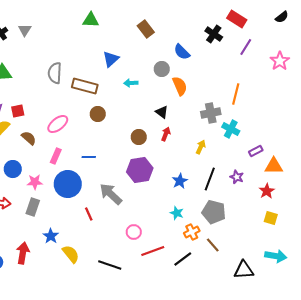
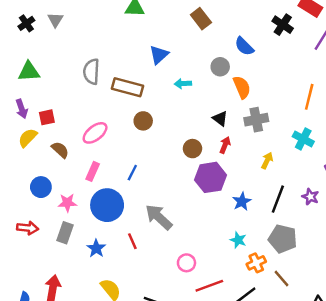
gray cross: (211, 113) -> (256, 120), moved
blue line: (89, 157) -> (132, 173), turned -64
purple hexagon: (140, 170) -> (211, 177), moved
blue star: (51, 236) -> (96, 248), moved

